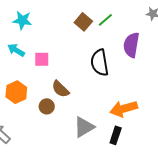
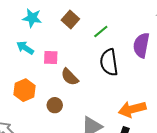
green line: (105, 20) -> (101, 32), moved
brown square: (83, 22) -> (70, 19), moved
brown semicircle: (60, 89) -> (70, 77), moved

